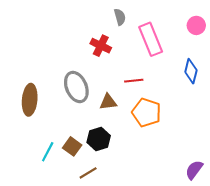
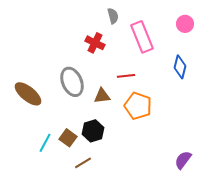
brown ellipse: (30, 100) -> (28, 94), turned -56

